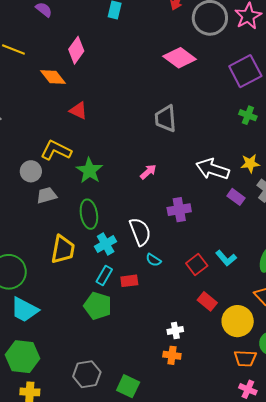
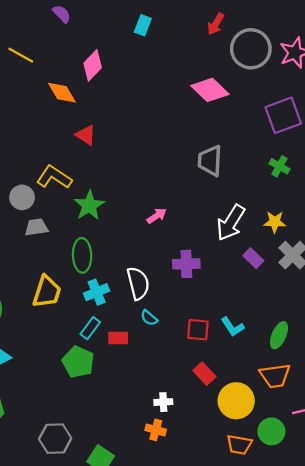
gray trapezoid: (165, 119) -> (210, 161), moved
white arrow: (213, 169) -> (231, 223), turned -84
red square: (197, 265) -> (198, 330), turned 35

